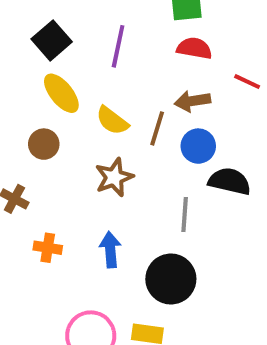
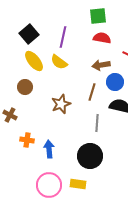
yellow semicircle: (112, 121) -> (59, 62), moved
brown line: (157, 128) -> (92, 92), moved
blue circle: (198, 146) -> (115, 82), moved
blue arrow: (110, 250) -> (49, 149), moved

